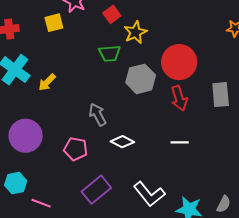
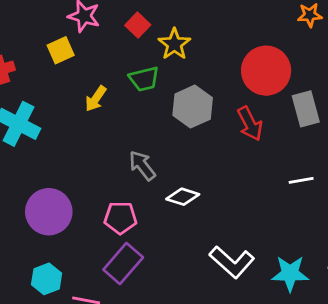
red circle: (179, 62) -> (266, 71), moved
yellow arrow: (47, 82) -> (96, 99), moved
white line: (180, 142) -> (301, 180), moved
purple rectangle: (96, 190) -> (123, 264), moved

